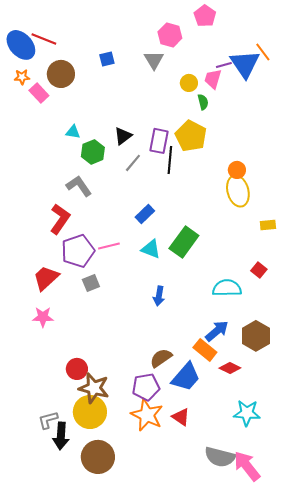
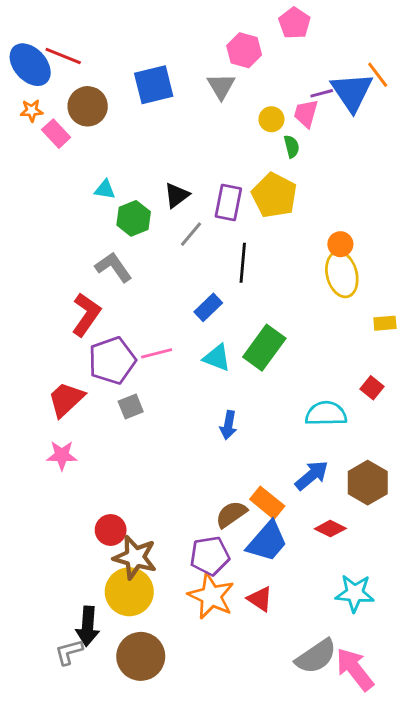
blue square: (107, 59) -> (154, 85), size x1.8
black line: (170, 160) -> (243, 263), moved
orange rectangle: (205, 350) -> (267, 503), moved
gray L-shape: (48, 420) -> (69, 652), moved
gray semicircle: (220, 457) -> (316, 656), turned -48

